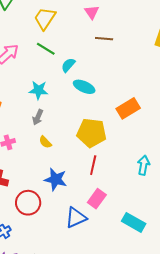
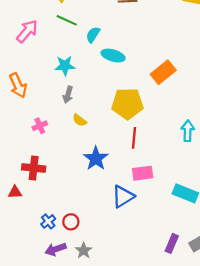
blue star: (56, 179) -> (96, 158), turned 30
pink rectangle: (97, 199) -> (143, 173), turned 54
red circle: (28, 203) -> (71, 222), moved, size x0.6

